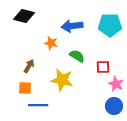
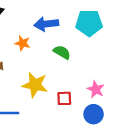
green semicircle: (77, 56) -> (62, 52), moved
red square: (103, 67) -> (64, 98), moved

